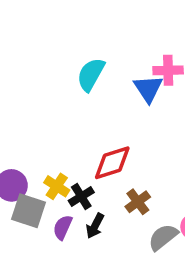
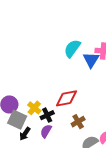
cyan semicircle: (91, 74) -> (72, 48), moved
black arrow: (95, 226) -> (25, 134), moved
purple semicircle: (63, 227) -> (46, 131), moved

